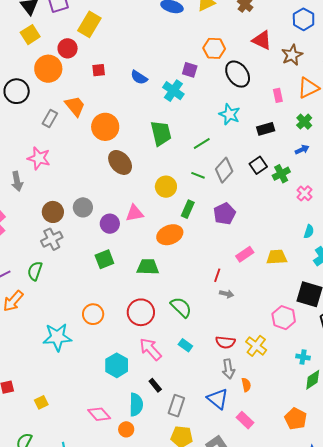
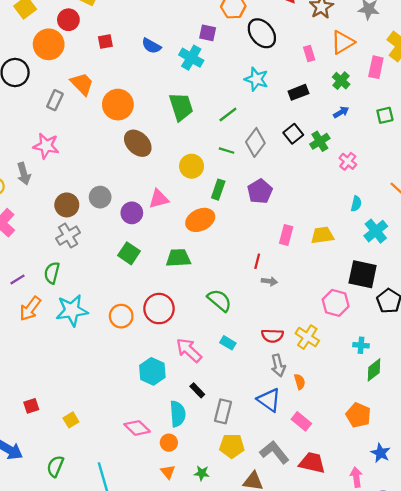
pink rectangle: (245, 254) -> (286, 235), turned -36
green square: (104, 259) -> (129, 253), turned -30
red circle: (141, 312) -> (159, 309), moved
cyan star: (57, 337) -> (72, 310), moved

